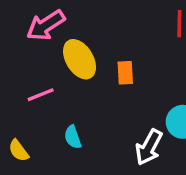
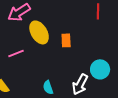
cyan semicircle: (73, 137) -> (48, 87), moved

